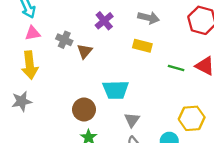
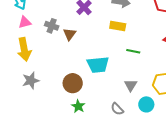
green line: (176, 68) -> (133, 51), moved
gray star: (22, 101) -> (31, 80), moved
gray triangle: (132, 120) -> (131, 85), moved

